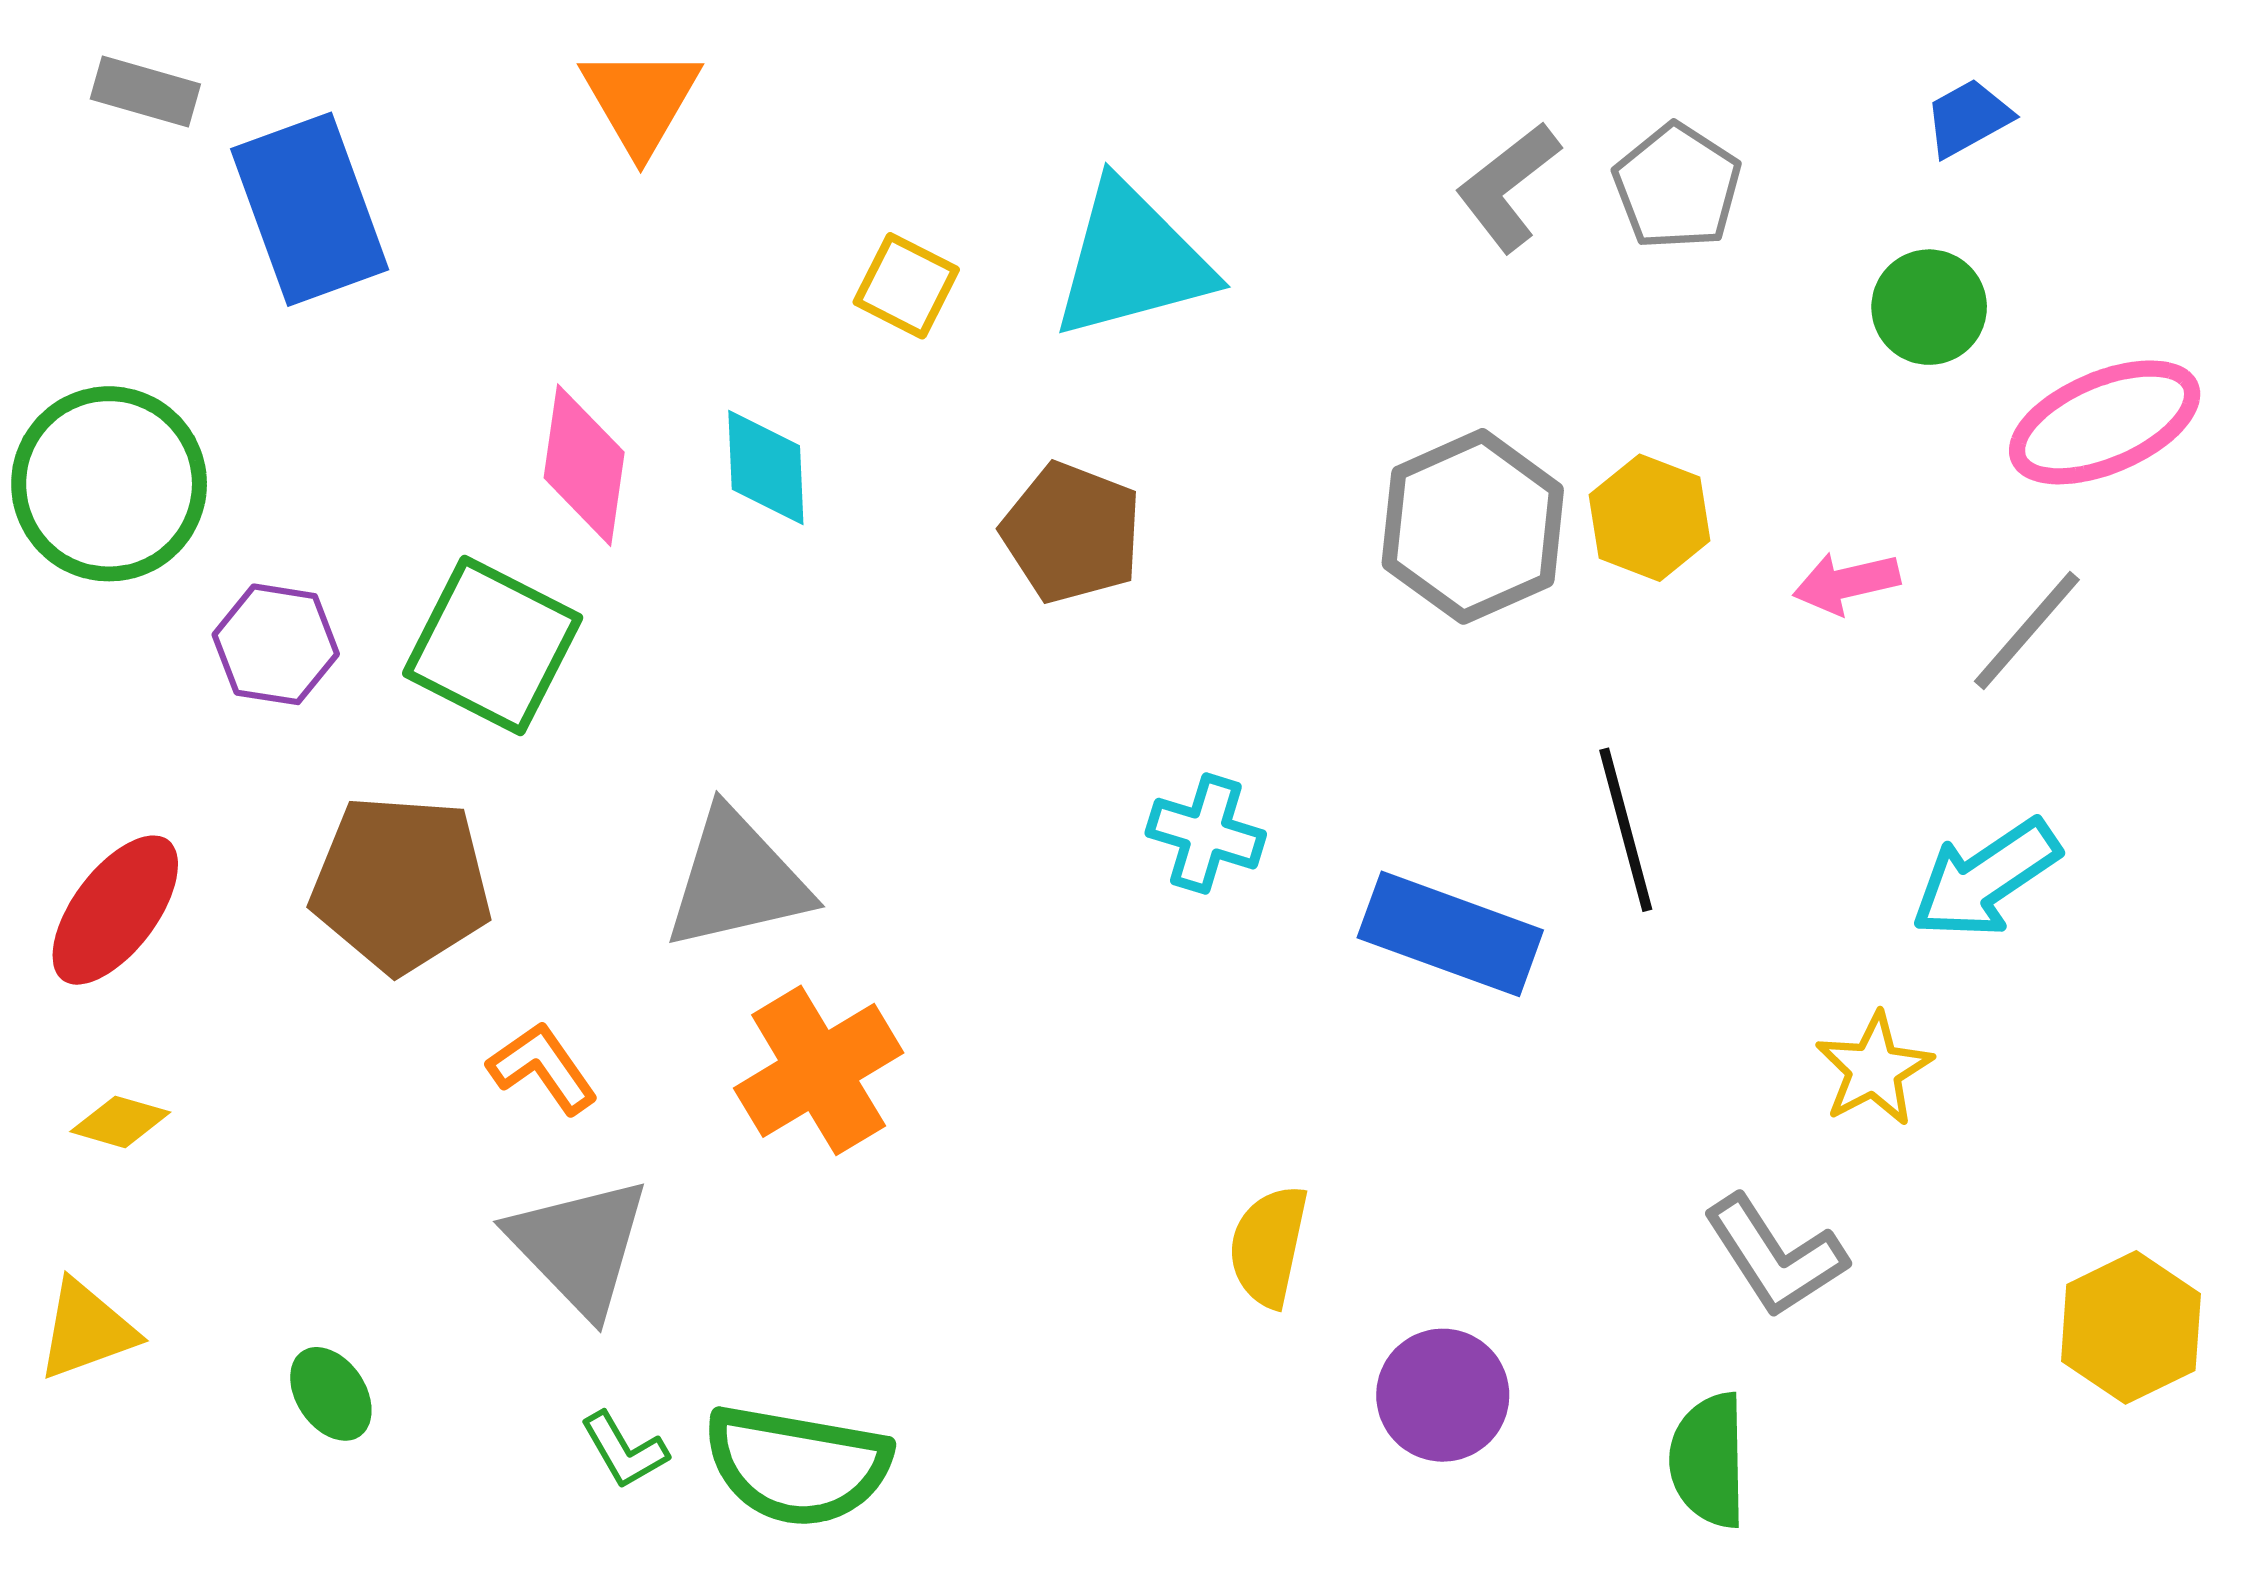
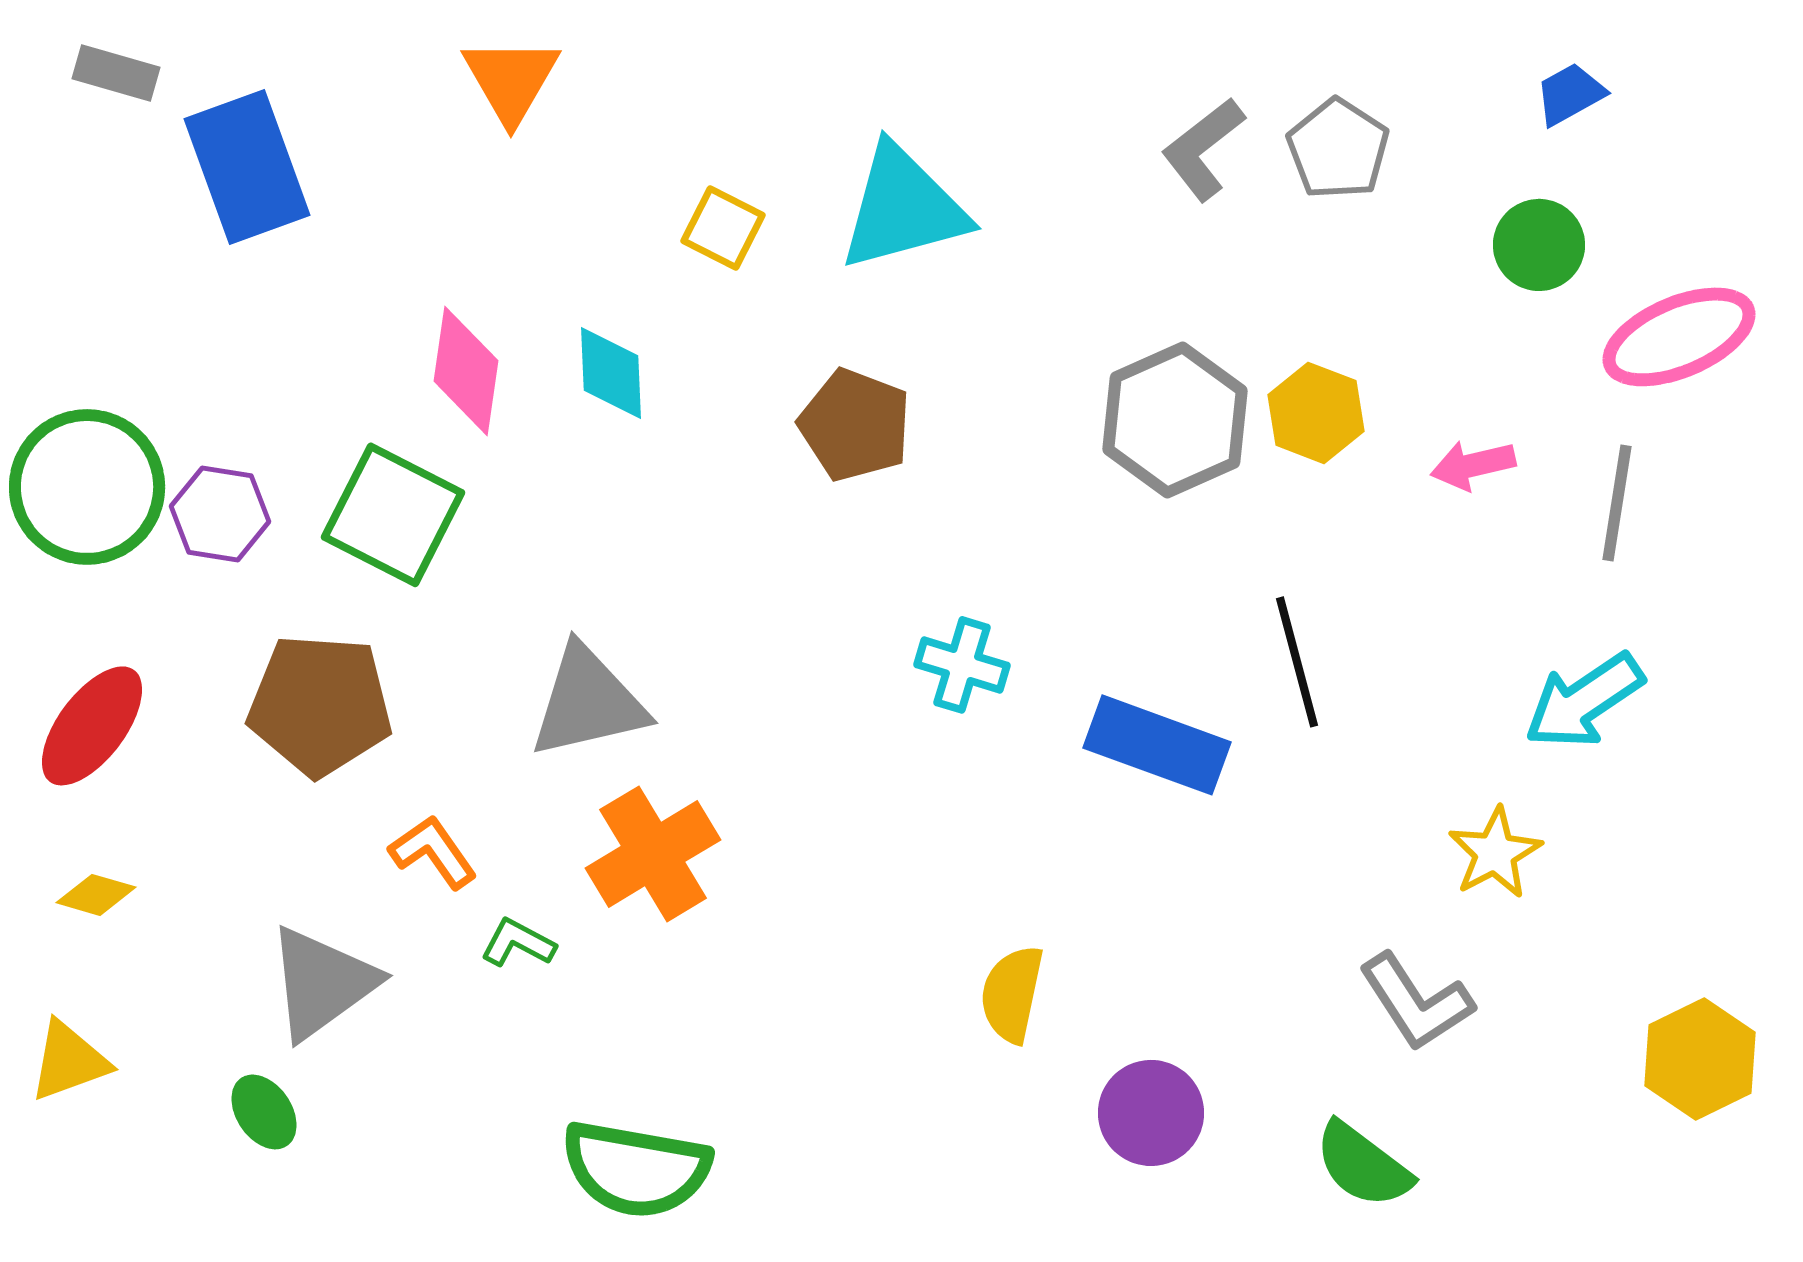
green circle: (109, 484) -> (87, 487), moved
gray line: (2027, 631) -> (1617, 503), turned -32
gray triangle: (579, 1246) -> (322, 983), moved, turned 38
green L-shape: (624, 1450) -> (518, 943), moved, turned 148
green semicircle: (1708, 1460) -> (1363, 1165), turned -52

